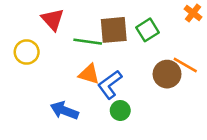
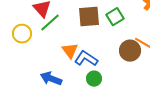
green line: (88, 42) -> (50, 23), moved, turned -50
orange triangle: (89, 74) -> (70, 51), turned 36
blue L-shape: (110, 84) -> (86, 59), turned 70

